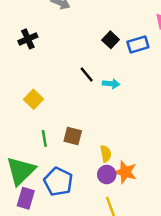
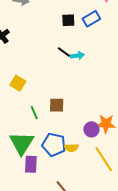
black square: (111, 40) -> (68, 20), turned -32
black line: (87, 75) -> (64, 52), moved
yellow semicircle: (106, 154) -> (71, 148), moved, turned 112

